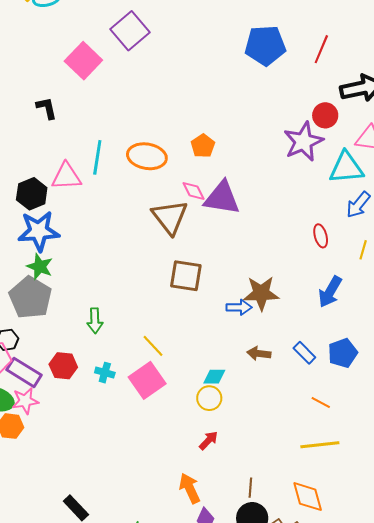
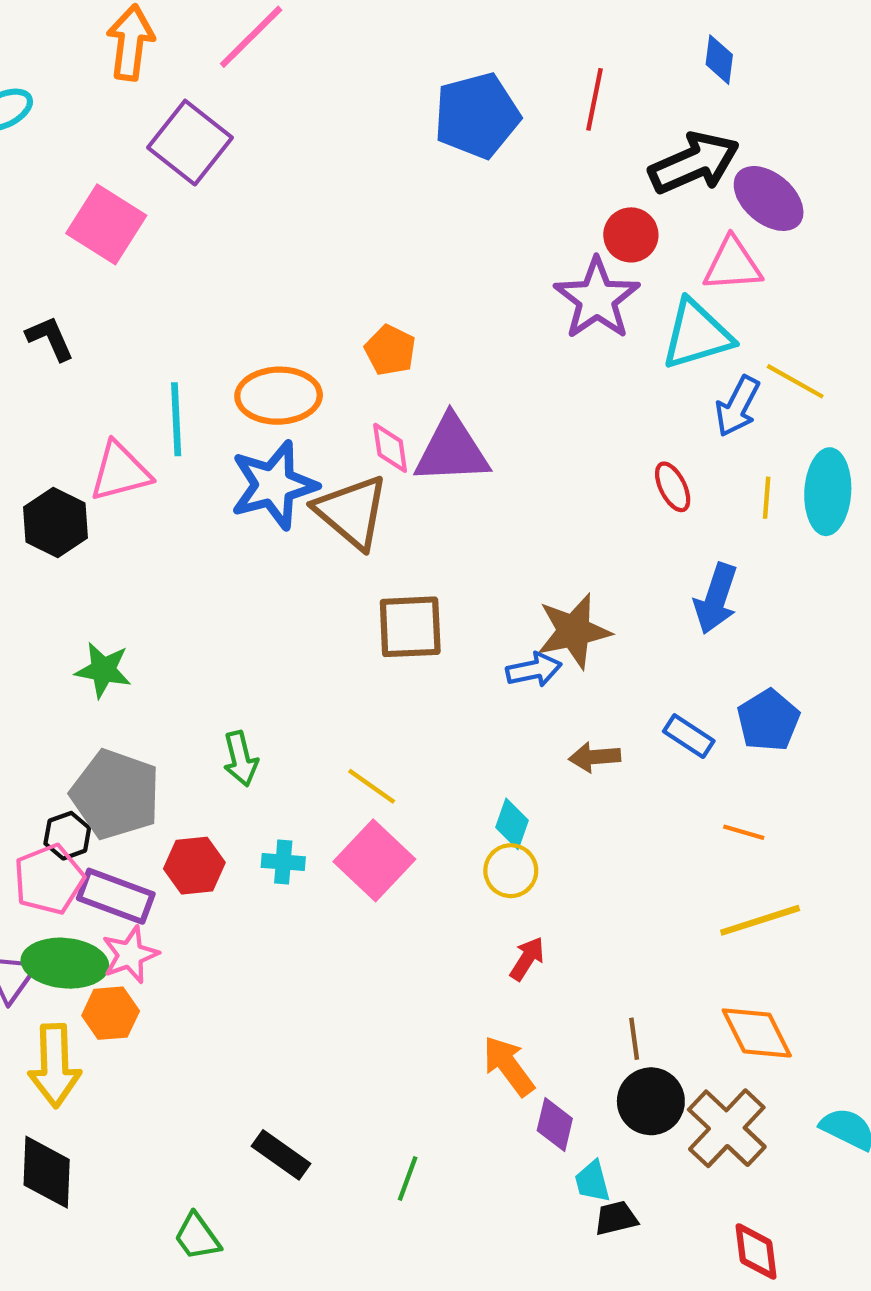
pink diamond: (194, 191) -> (390, 448), turned 30
blue star: (39, 231) -> (274, 485), moved
gray pentagon: (30, 298) -> (116, 794), moved
cyan diamond: (214, 377) -> (512, 824), turned -60

